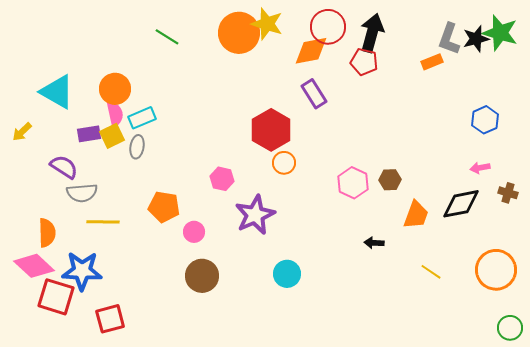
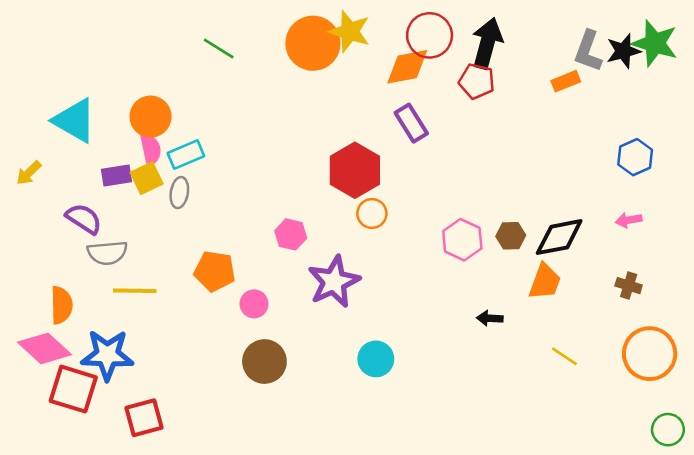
brown cross: (508, 193) -> (629, 286), moved
black diamond: (461, 204) -> (559, 237), moved

